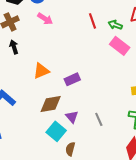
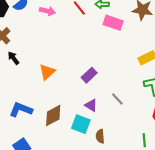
pink arrow: (45, 19) -> (47, 11), moved
purple rectangle: (72, 79) -> (89, 75), moved
brown diamond: (51, 104) -> (53, 116), moved

